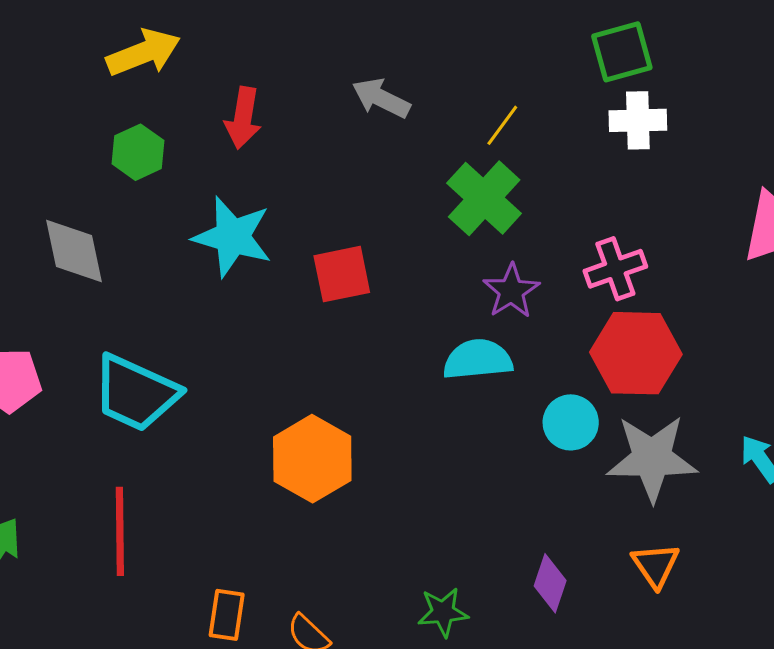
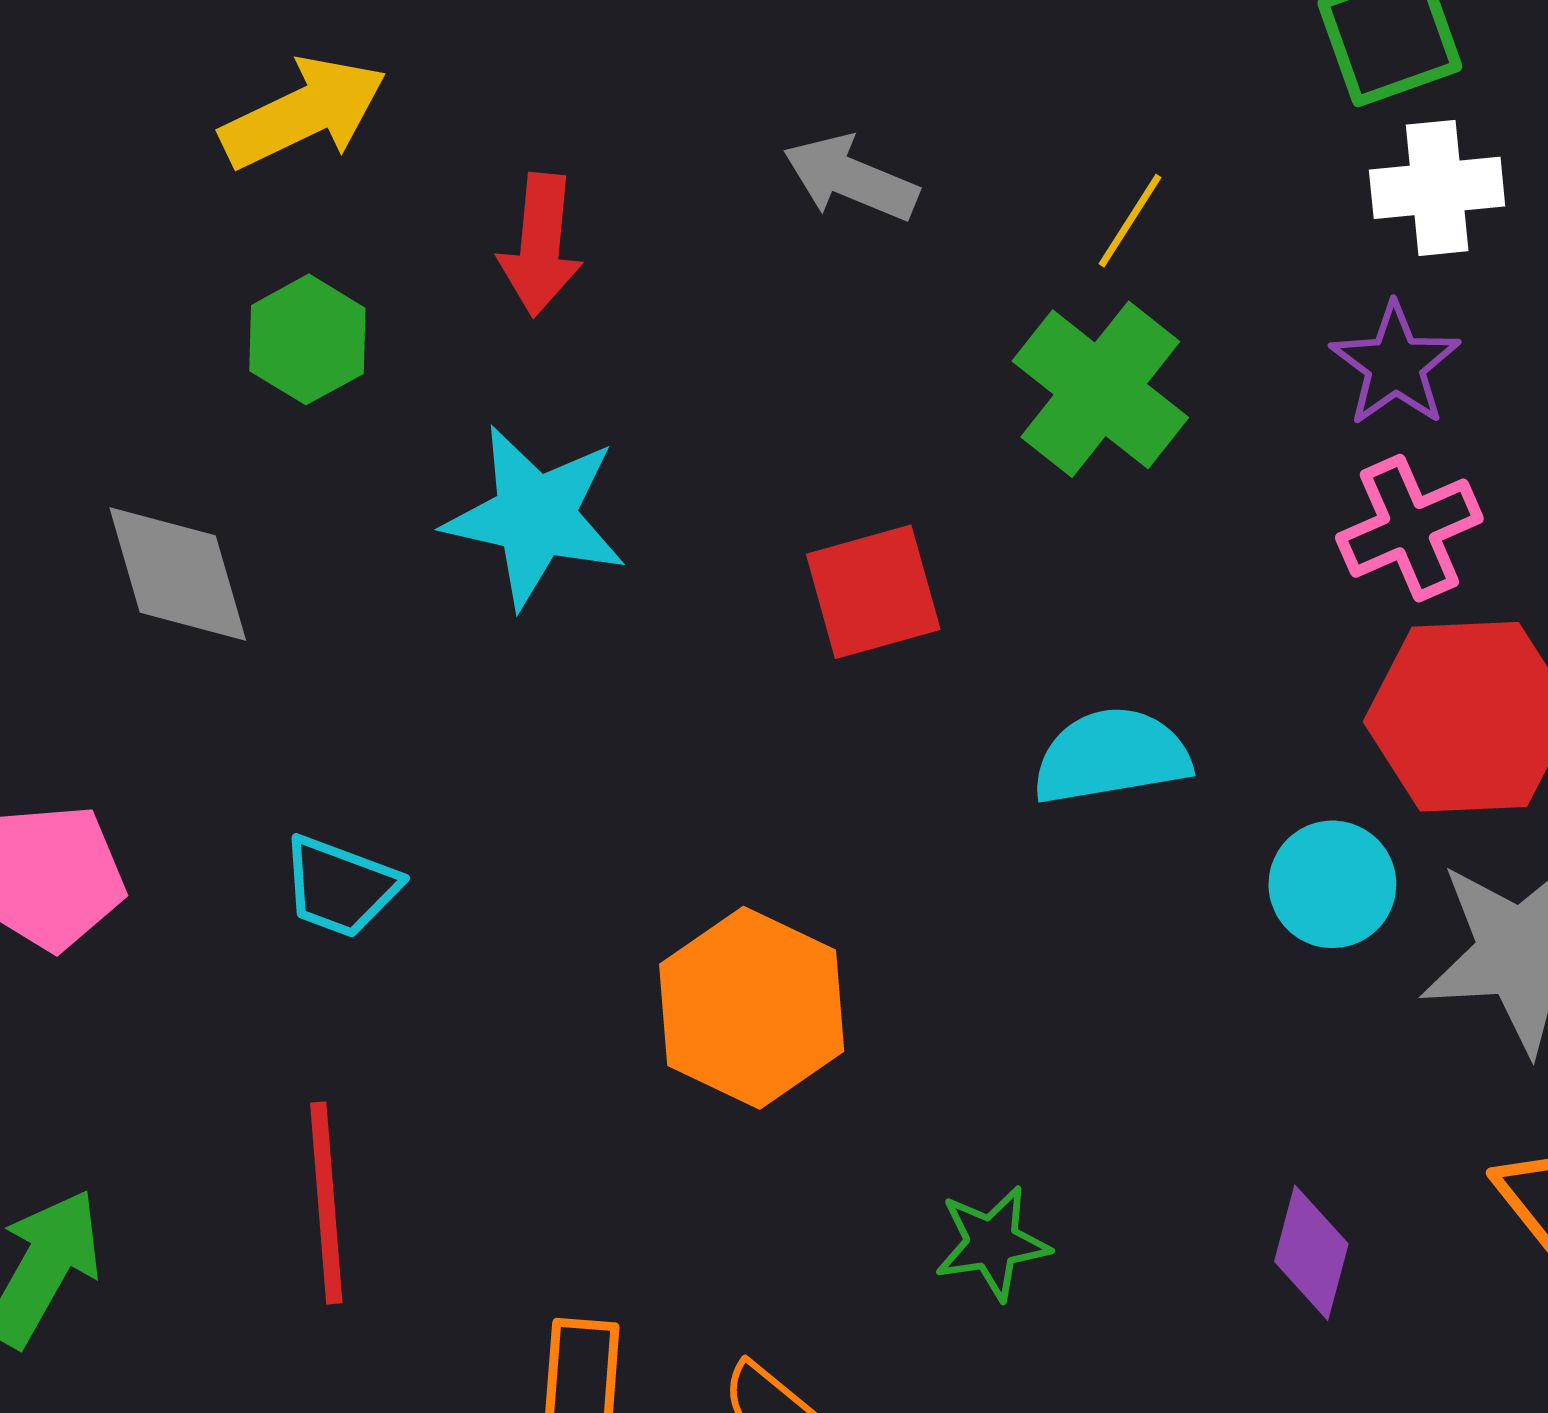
red square: (342, 274) -> (873, 592), moved
purple star: (511, 291) -> (1395, 365), moved
cyan trapezoid: (136, 393) -> (340, 887), size x0.6
green star: (443, 612) -> (992, 1243), moved

